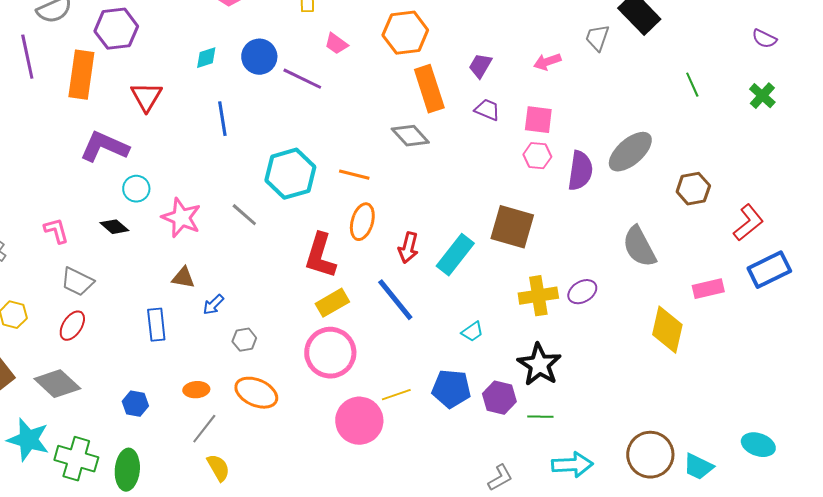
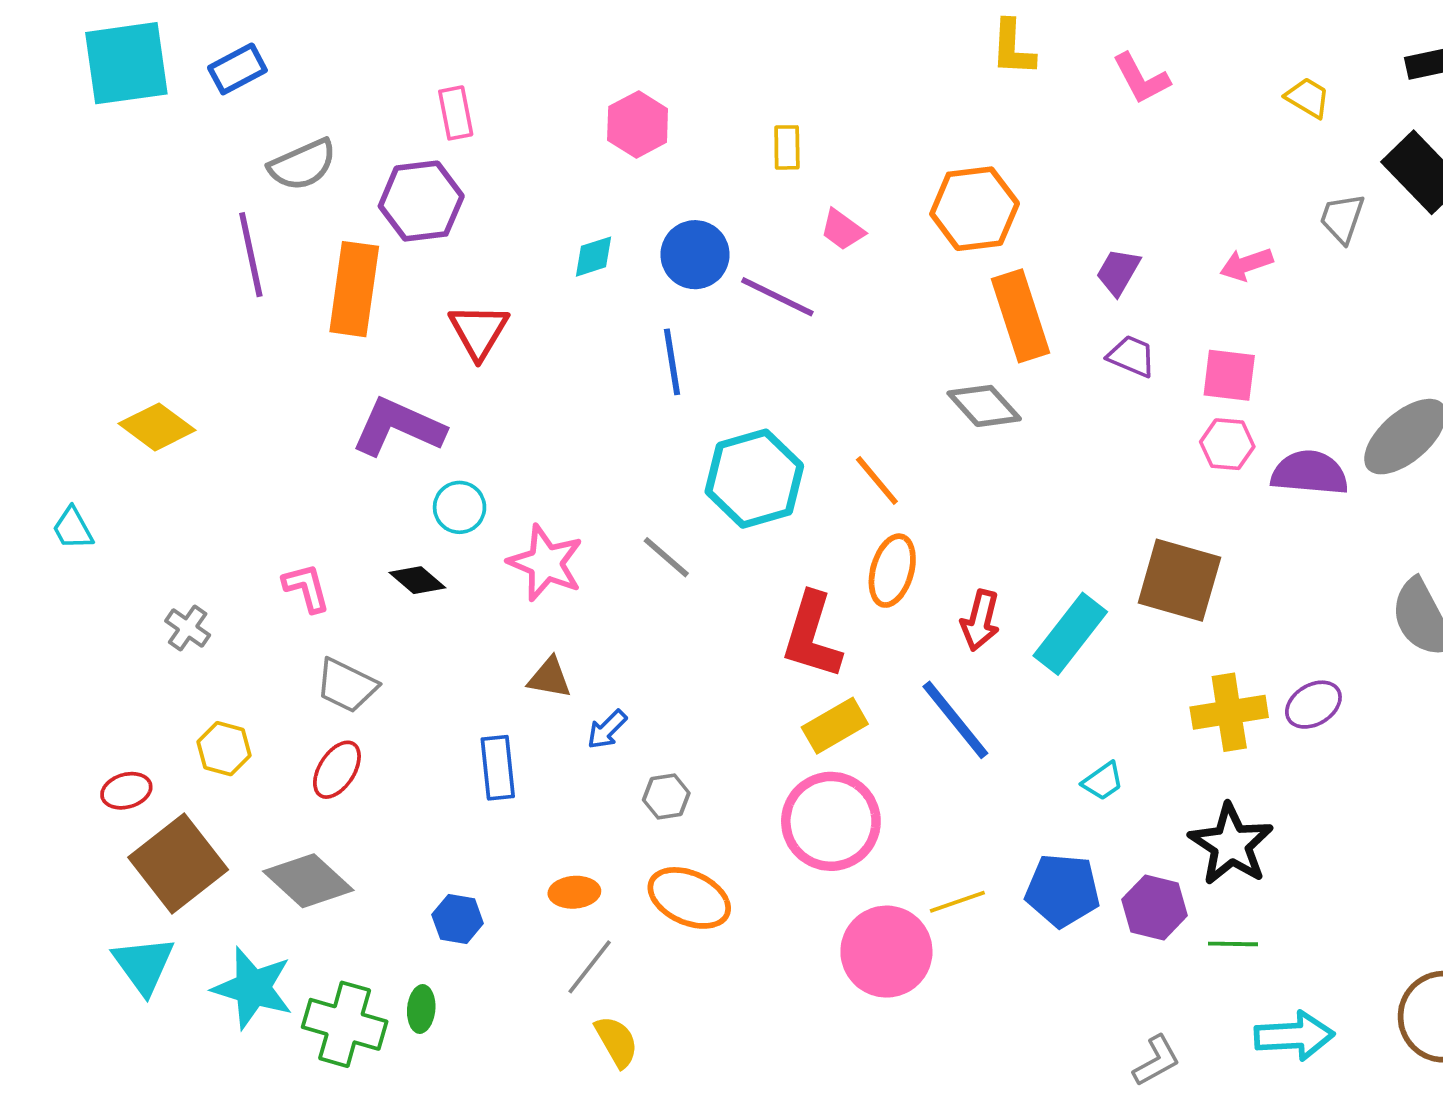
blue line: (222, 119) -> (672, 362), moved
purple semicircle: (580, 171) -> (1310, 473), turned -93
orange line: (354, 175) -> (877, 481), turned 36
green ellipse: (127, 470) -> (421, 1009), moved, size x0.6

